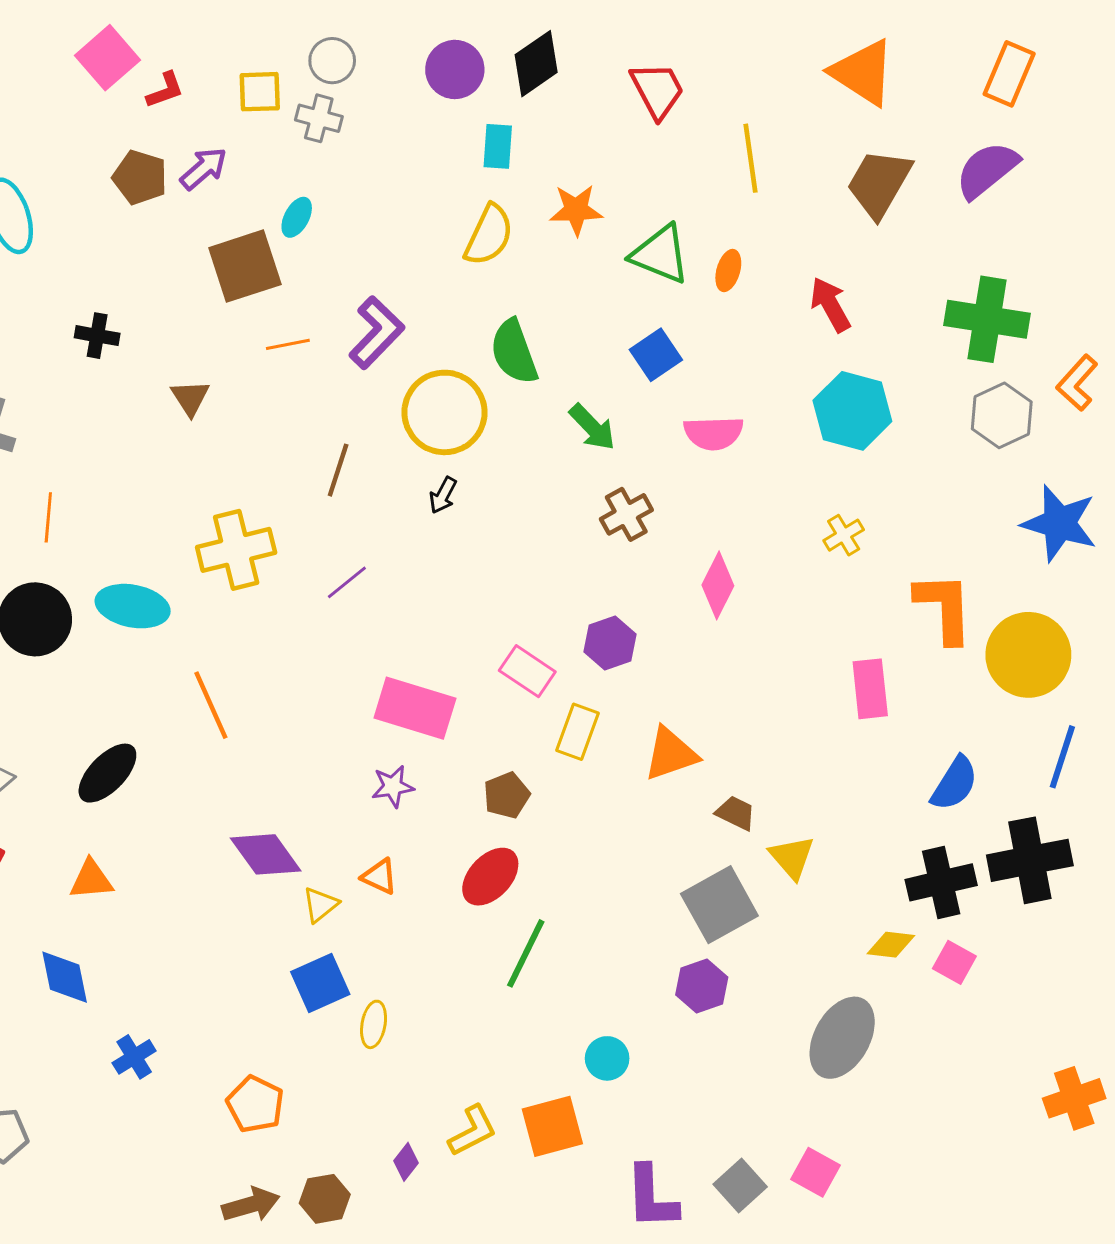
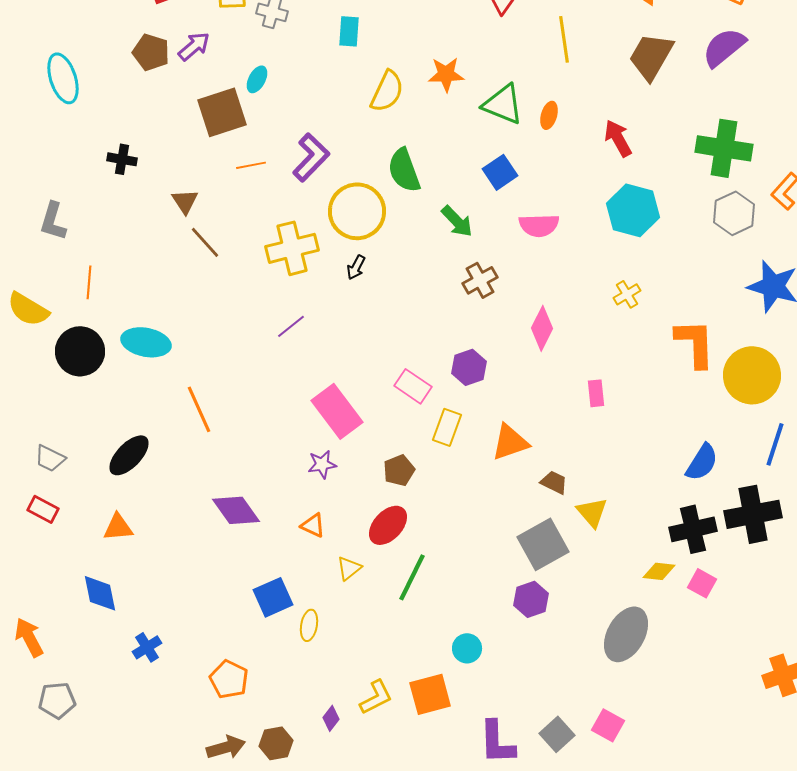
cyan rectangle: (498, 146) -> (349, 31), moved
brown line: (338, 470) -> (205, 242), moved, turned -60
yellow cross: (236, 550) -> (292, 248), moved
pink rectangle: (870, 689) -> (596, 393), moved, size x0.7
pink rectangle: (415, 708) -> (337, 411), turned 36
yellow triangle: (320, 905) -> (349, 568), moved

